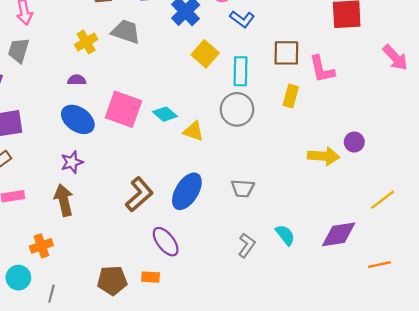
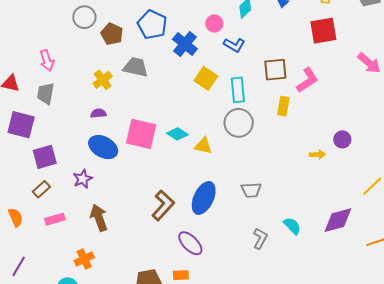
pink L-shape: (322, 69) -> (307, 80), turned -104
yellow arrow: (324, 156) -> (317, 155), size x0.6
purple star: (72, 162) -> (83, 179), moved

